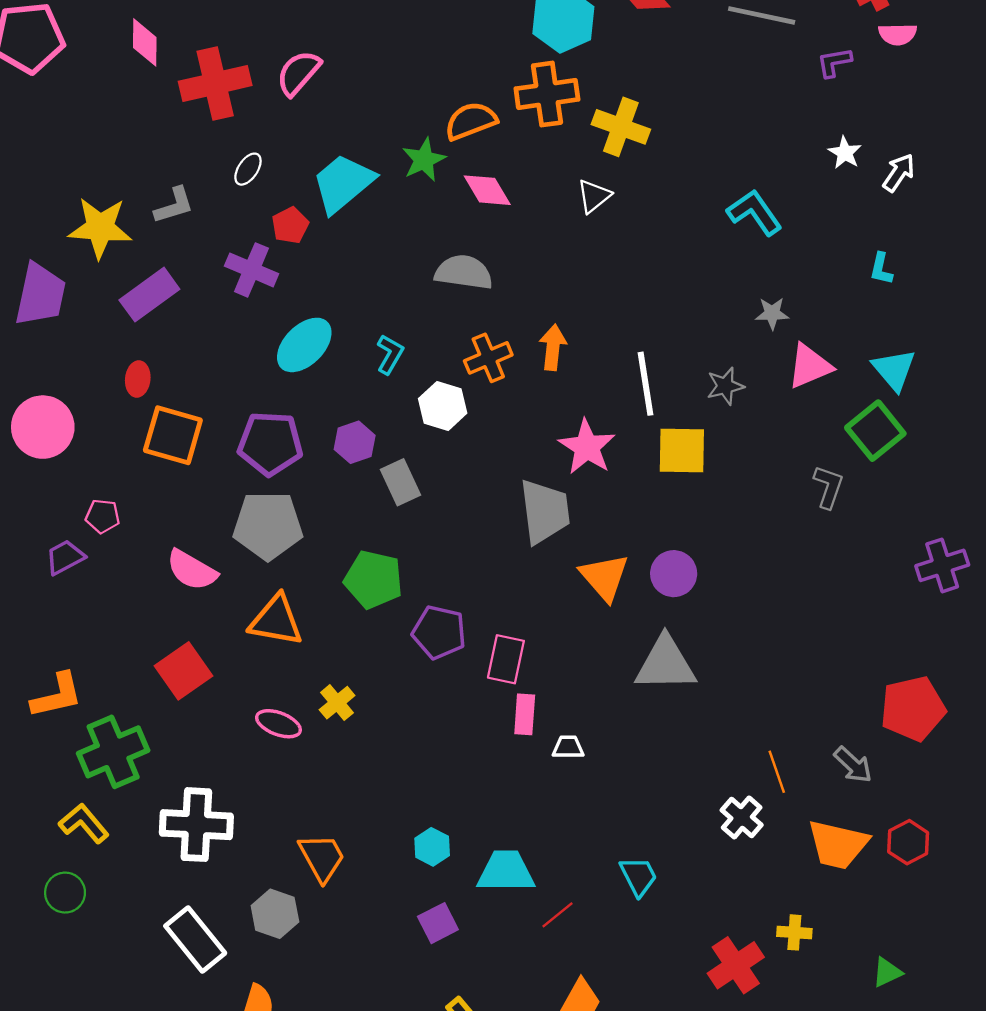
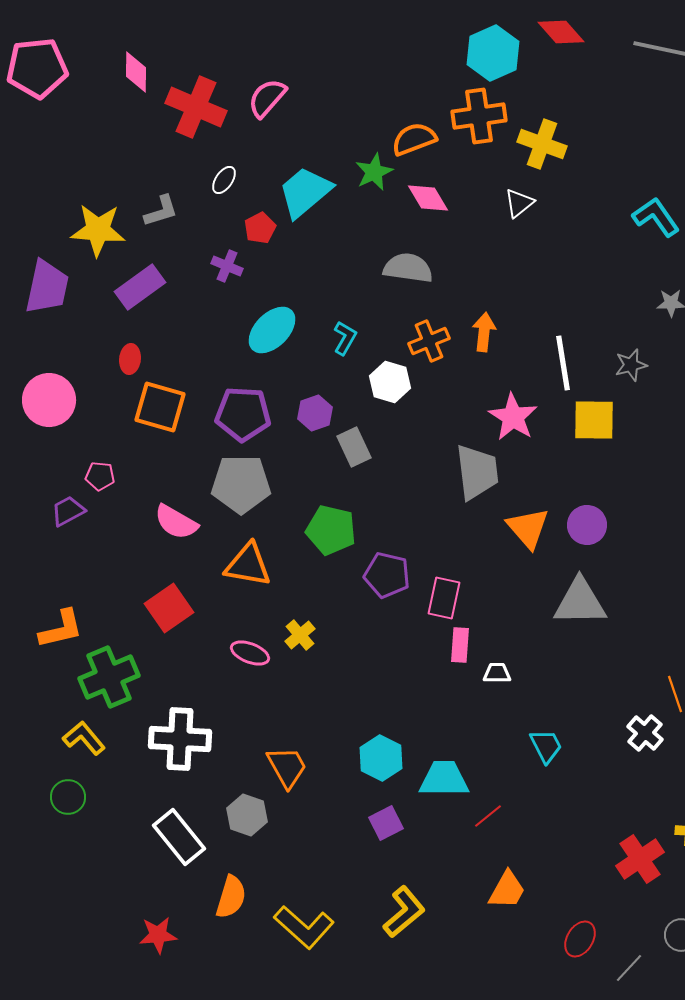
red cross: (215, 83) -> (196, 107), turned 36
purple cross: (251, 270) -> (227, 266), size x0.7
cyan hexagon: (432, 847) -> (381, 758), size x1.4
cyan trapezoid: (638, 876) -> (546, 746), moved

